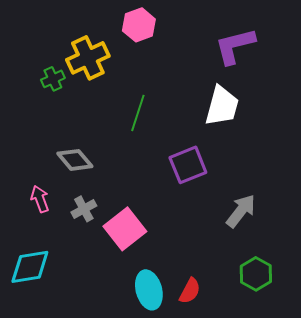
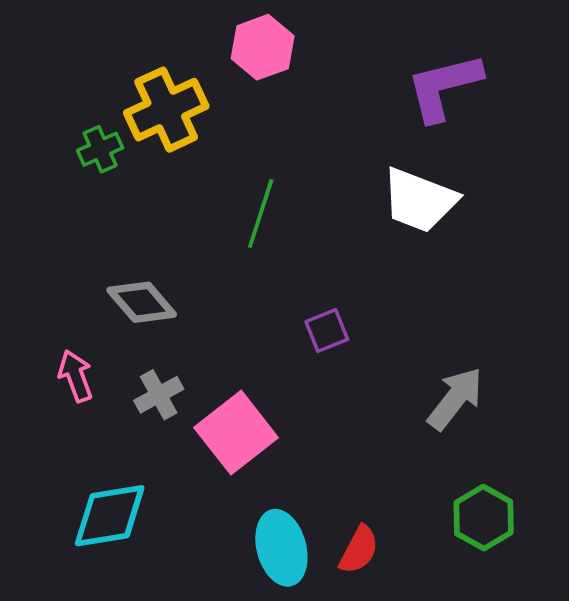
white trapezoid: (222, 106) -> (419, 200), turned 96
purple square: (188, 165) -> (327, 331), moved, size x0.6
cyan diamond: (30, 267) -> (110, 516), moved

